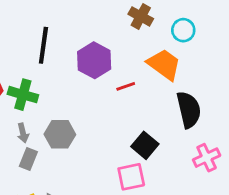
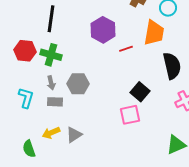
black line: (43, 45) -> (51, 19), moved
orange trapezoid: (164, 64) -> (154, 33), turned 64
gray rectangle: (28, 159) -> (55, 102), turned 70

